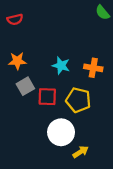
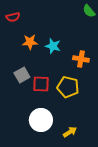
orange star: (17, 61) -> (30, 42), moved
cyan star: (61, 66) -> (53, 46), moved
white circle: (61, 132) -> (41, 120), moved

